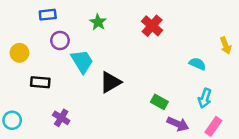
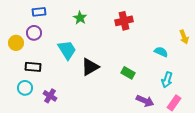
red cross: (152, 26) -> (124, 21), turned 36
purple circle: (60, 41) -> (34, 33), moved
green rectangle: (159, 102) -> (128, 73), moved
cyan circle: (12, 120) -> (25, 88), moved

